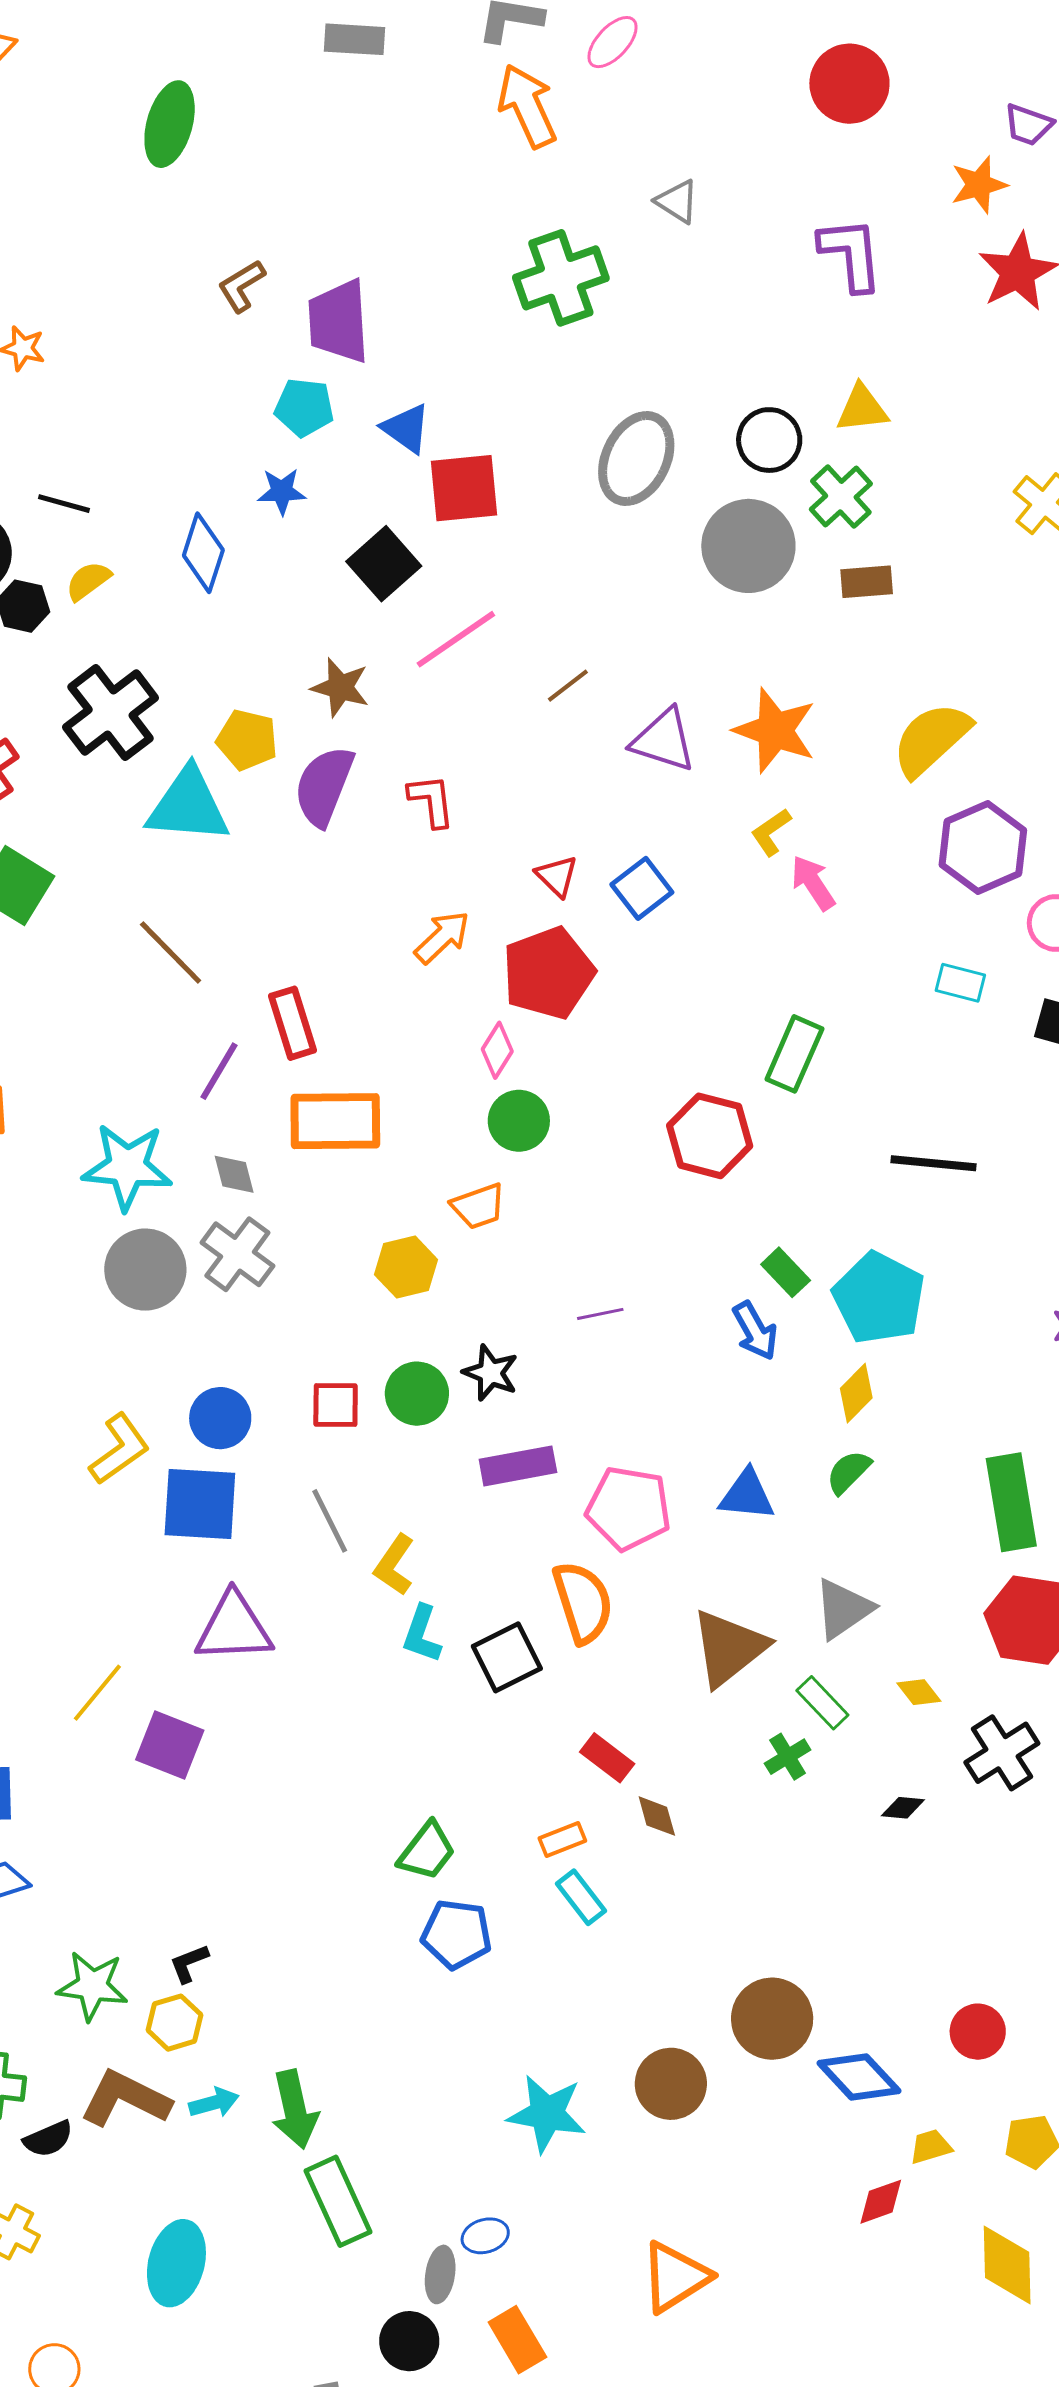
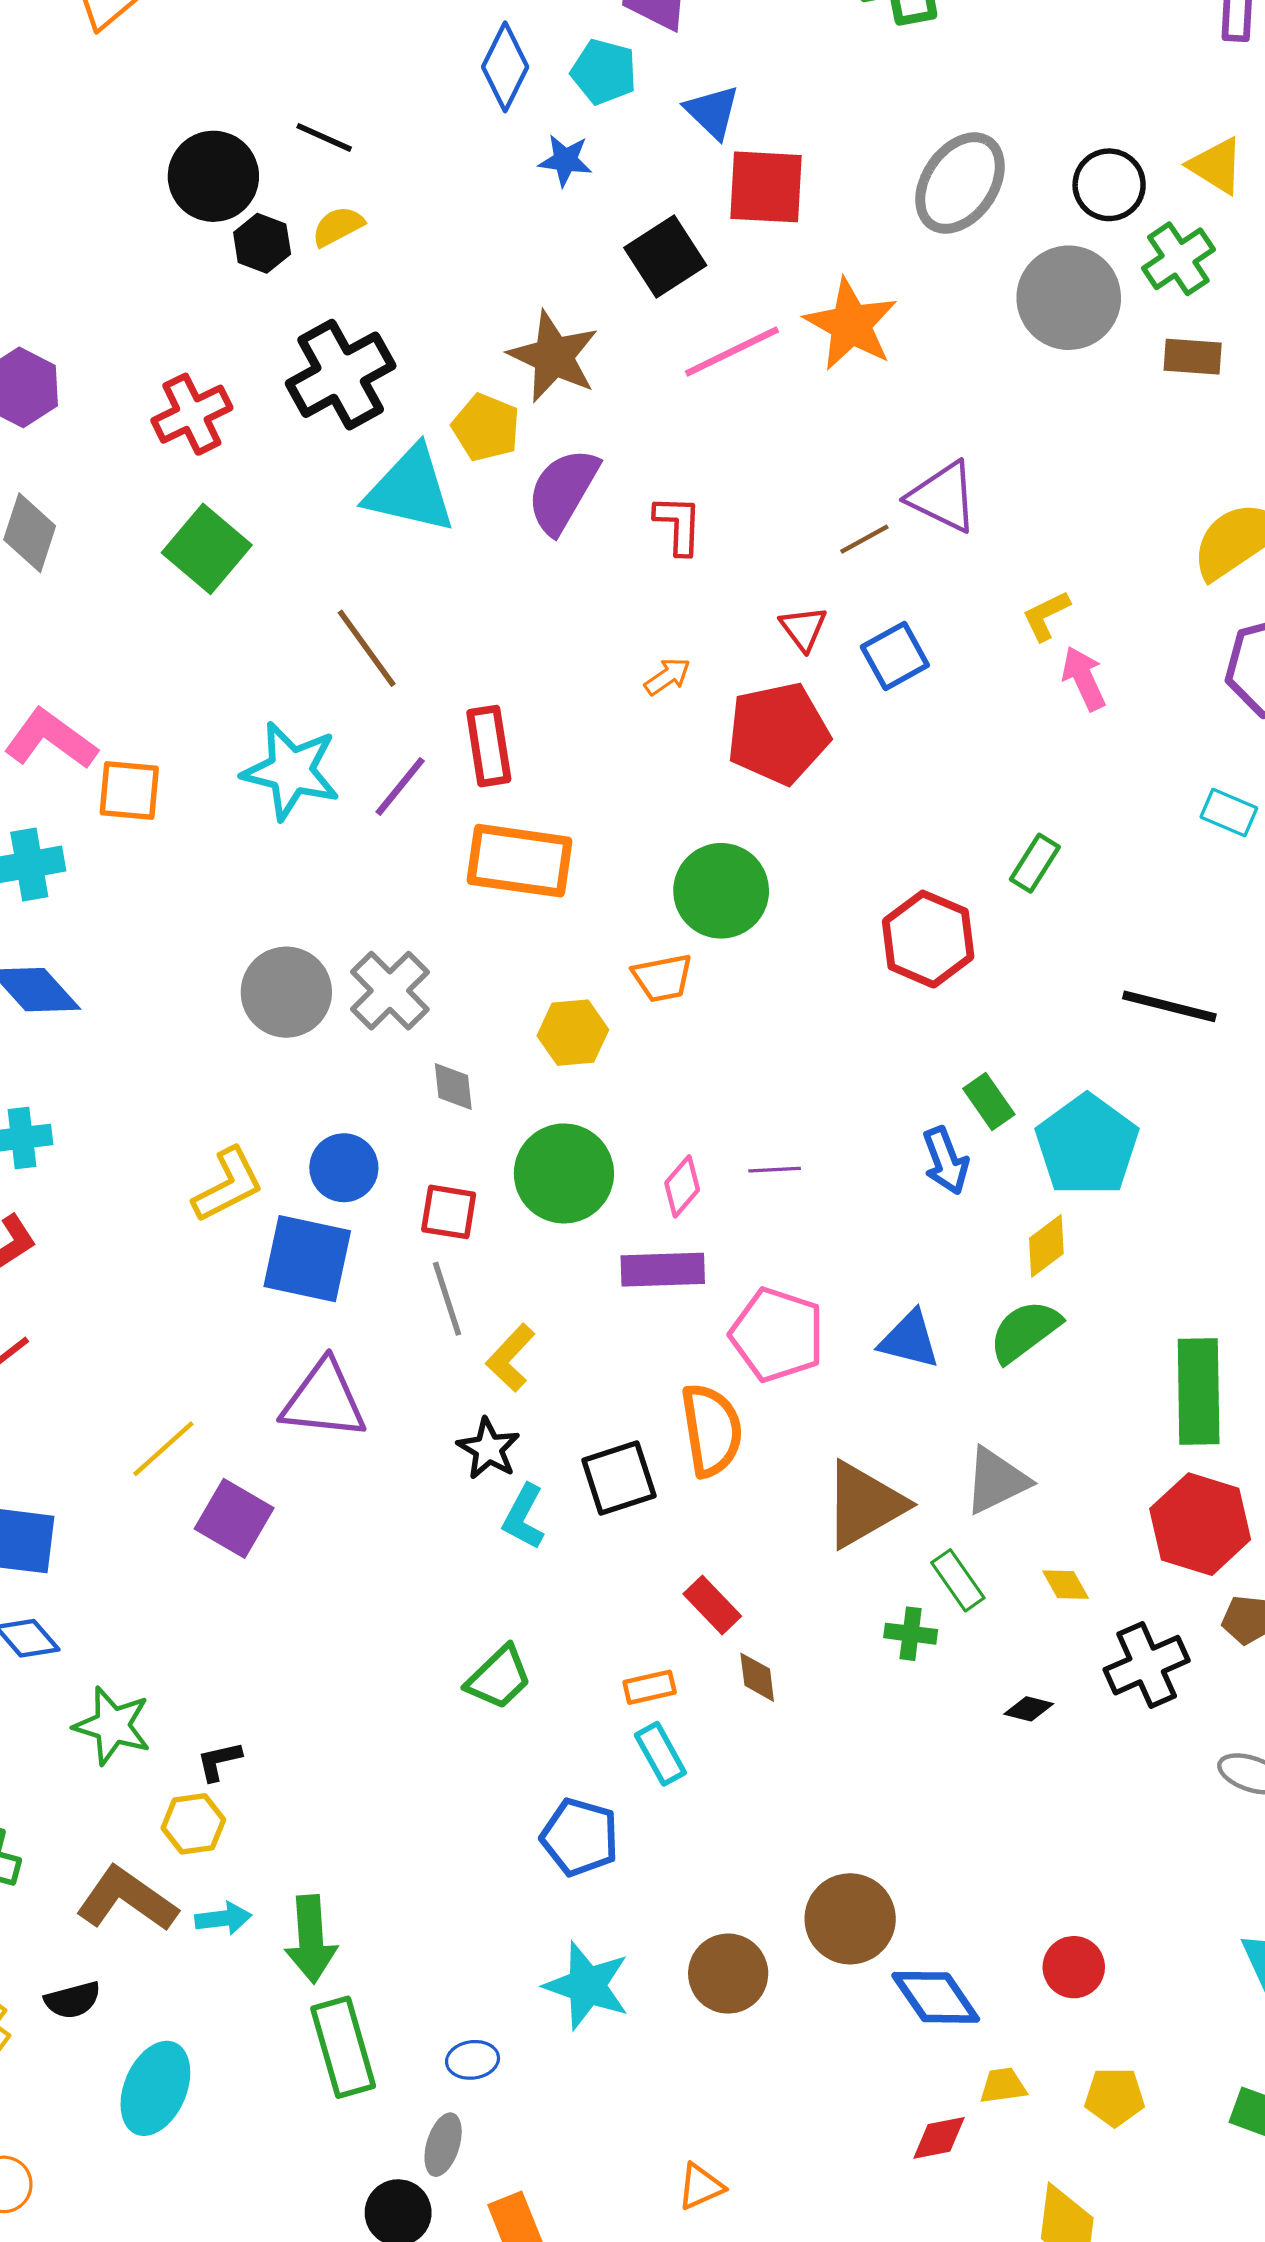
yellow triangle: (862, 409) -> (1216, 166), turned 30
blue diamond: (203, 553) -> (505, 67), moved
brown line: (568, 686) -> (864, 539), moved
brown star: (340, 687) -> (553, 357), moved, size x1.4
orange star: (775, 730) -> (851, 324), moved
orange arrow: (442, 937) -> (667, 676), size x0.7
pink diamond: (497, 1050) -> (682, 1186), moved
green rectangle: (794, 1054) -> (1035, 863), size x0.7
green circle: (519, 1121) -> (721, 891), size x1.4
cyan star: (127, 1167) -> (291, 771), moved
gray diamond: (234, 1174) -> (453, 1086), moved
purple line: (600, 1314) -> (775, 1170), moved
black star: (491, 1373) -> (489, 1449), moved
green circle: (417, 1394) -> (564, 1173), size x1.4
red square: (336, 1405) -> (449, 1212), moved
green semicircle: (848, 1472) -> (1025, 1331), size x1.4
cyan L-shape: (422, 1634) -> (524, 1517), moved
green cross: (788, 1757) -> (911, 1634), turned 30
blue pentagon: (456, 1934) -> (580, 1837), moved
green star: (92, 1986) -> (112, 1726), moved
black semicircle: (48, 2139) -> (73, 2000), moved
blue ellipse: (485, 2236) -> (473, 2060), moved
orange triangle: (675, 2277) -> (701, 2186), size x0.6

